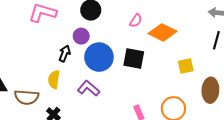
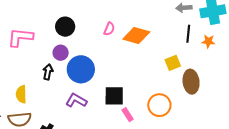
black square: (134, 59) -> (114, 96), moved
yellow square: (186, 66) -> (173, 63), moved
yellow semicircle: (54, 79) -> (21, 94), moved

